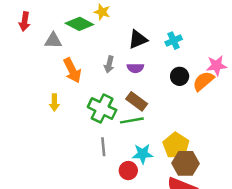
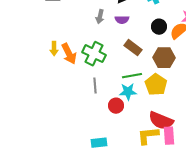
orange arrow: (72, 70) -> (69, 54), moved
brown rectangle: (137, 101) -> (133, 48), moved
green line: (132, 120) -> (132, 76), moved
brown hexagon: (186, 163) -> (164, 58), moved

